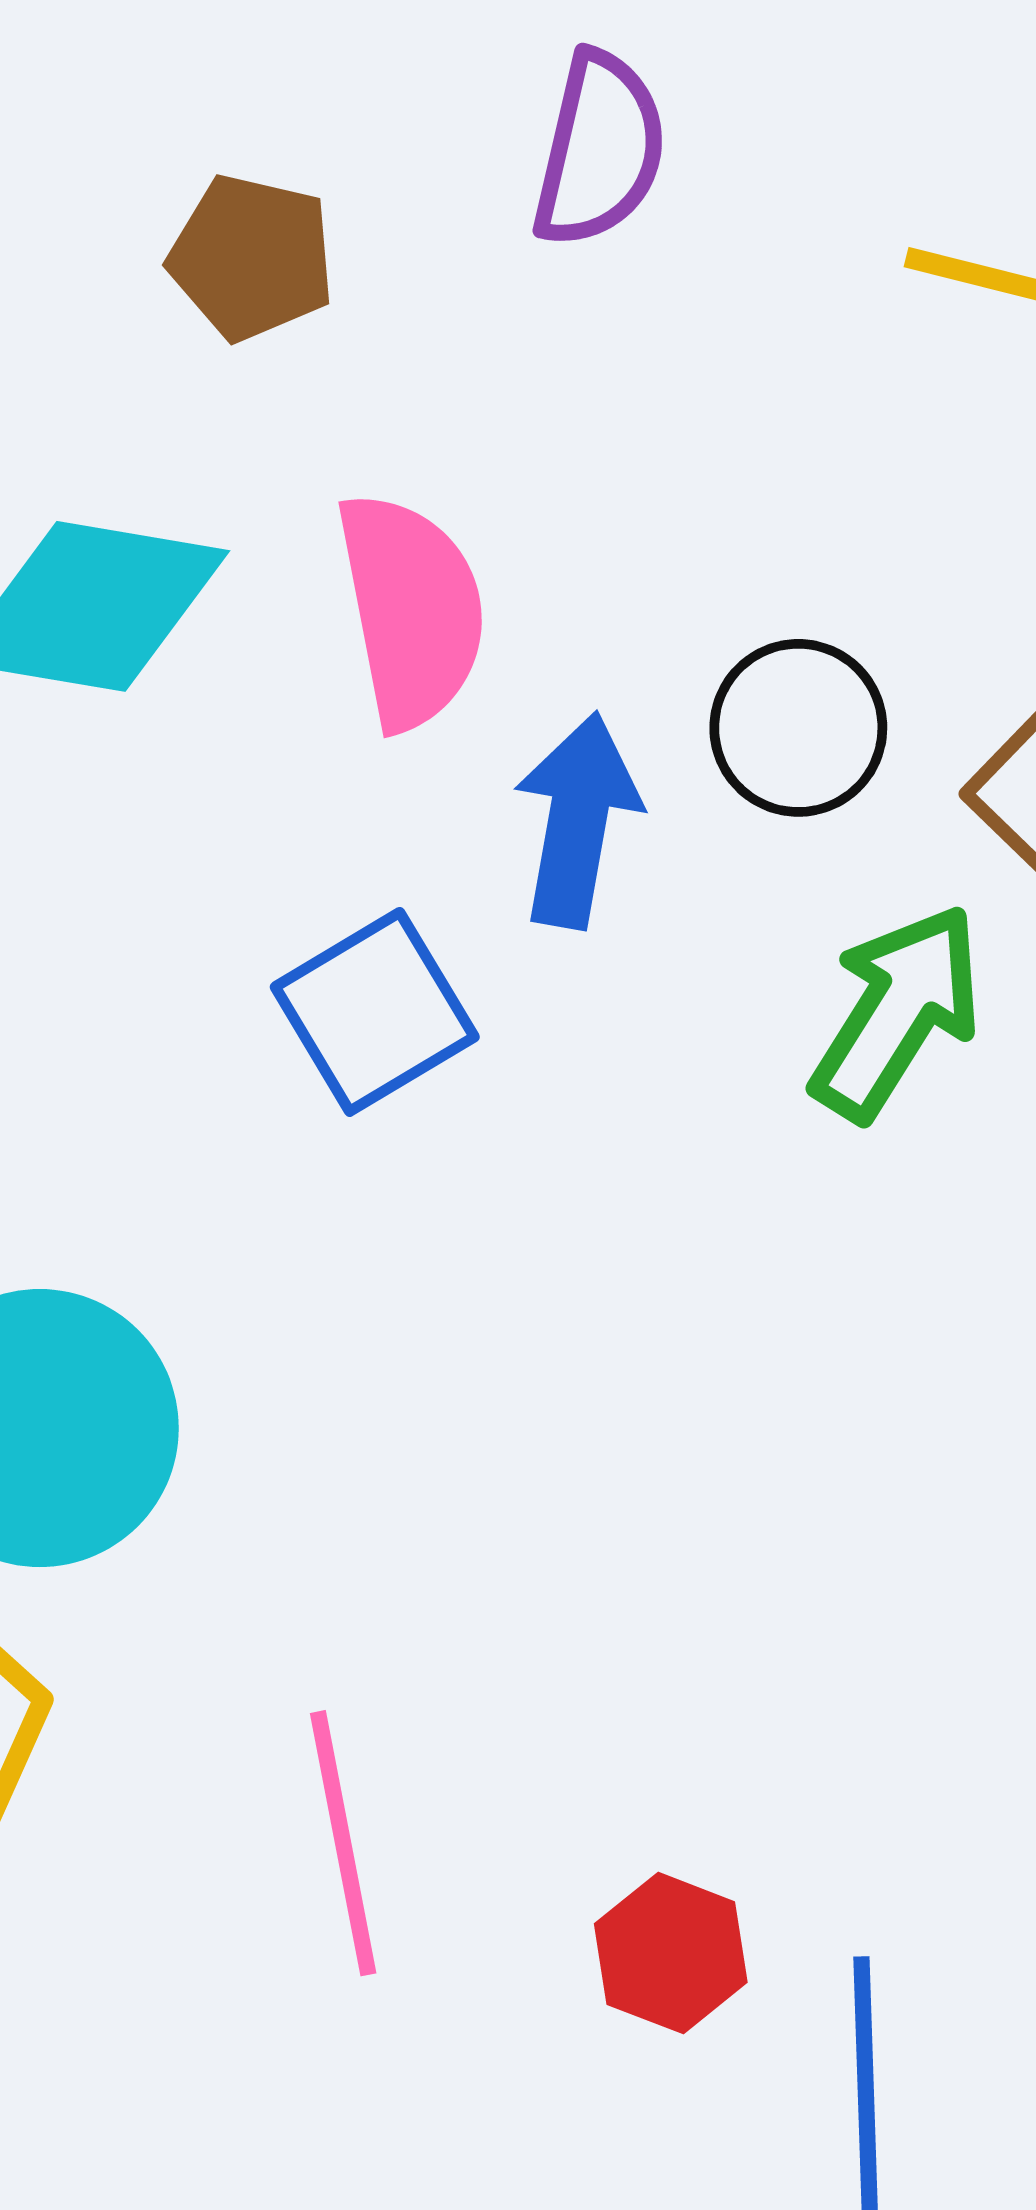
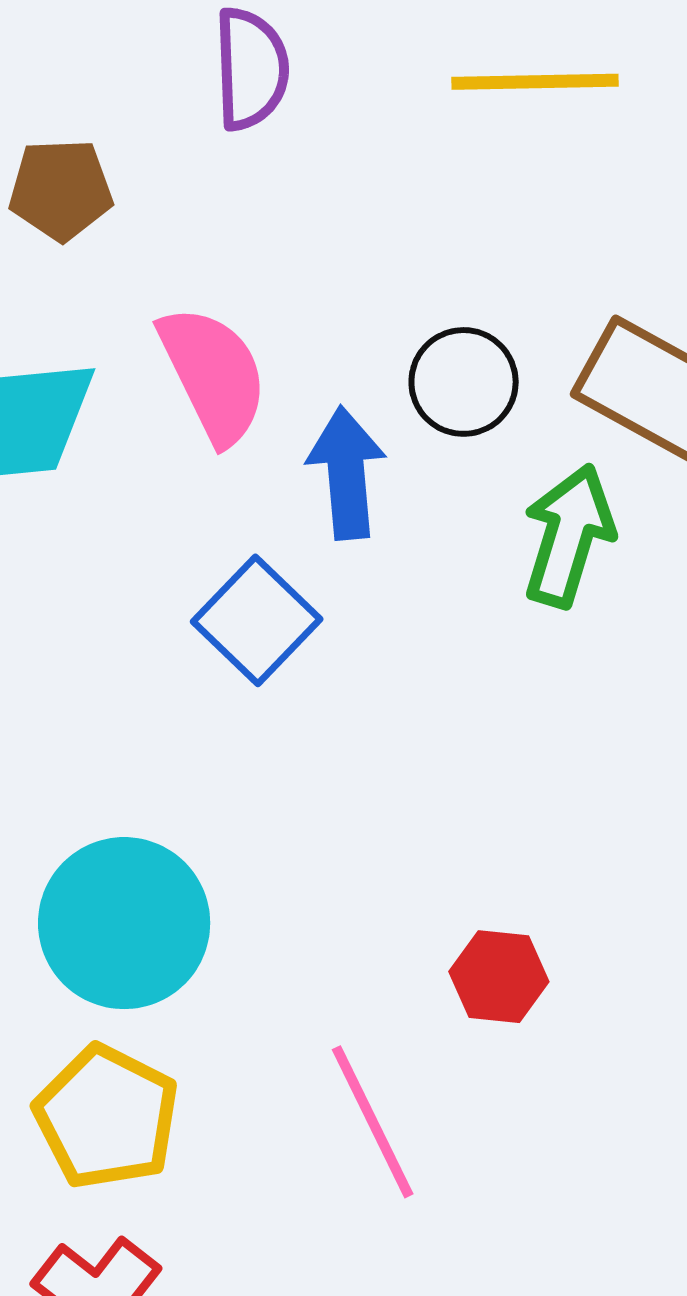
red hexagon: (671, 1953) -> (499, 977), moved

